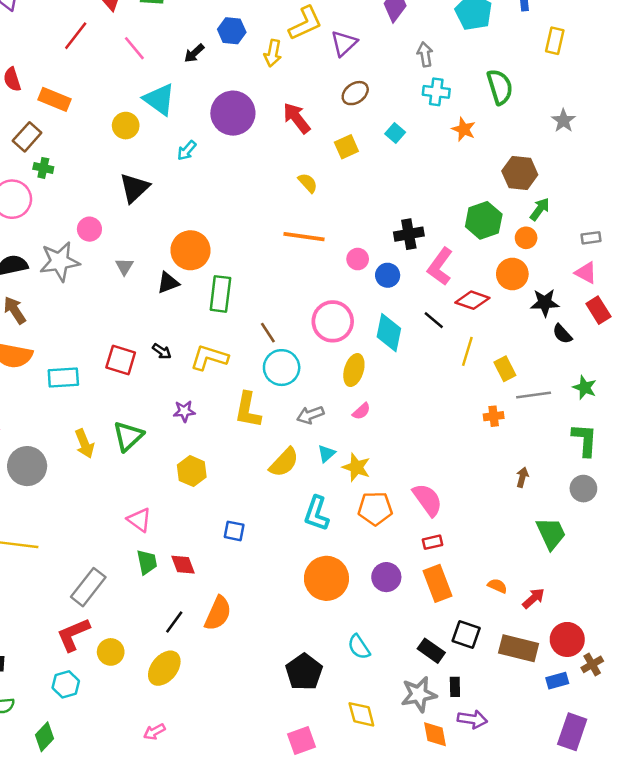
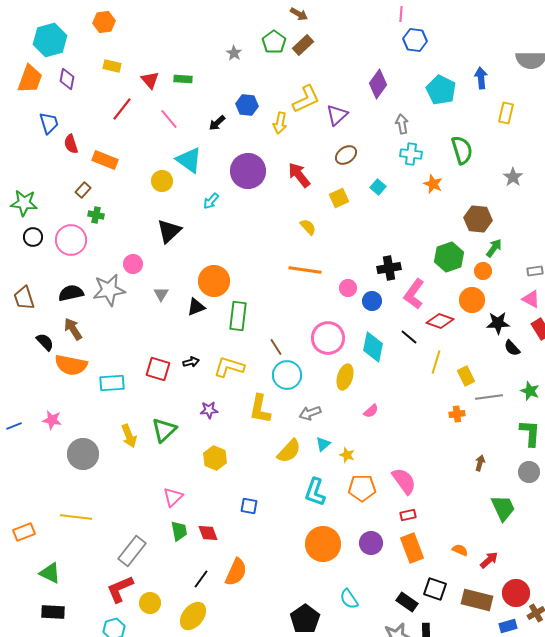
brown rectangle: (27, 137) -> (83, 190), size x0.7
black arrow: (162, 351) -> (191, 362), turned -49
pink semicircle: (361, 411) -> (371, 411), moved
yellow star: (356, 467) -> (347, 455), size x0.7
pink triangle: (139, 520) -> (173, 497), turned 40

